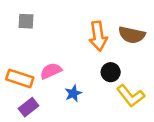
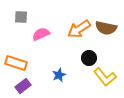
orange arrow: (98, 36) -> (79, 29), turned 65
pink semicircle: (51, 71) -> (41, 34), moved

